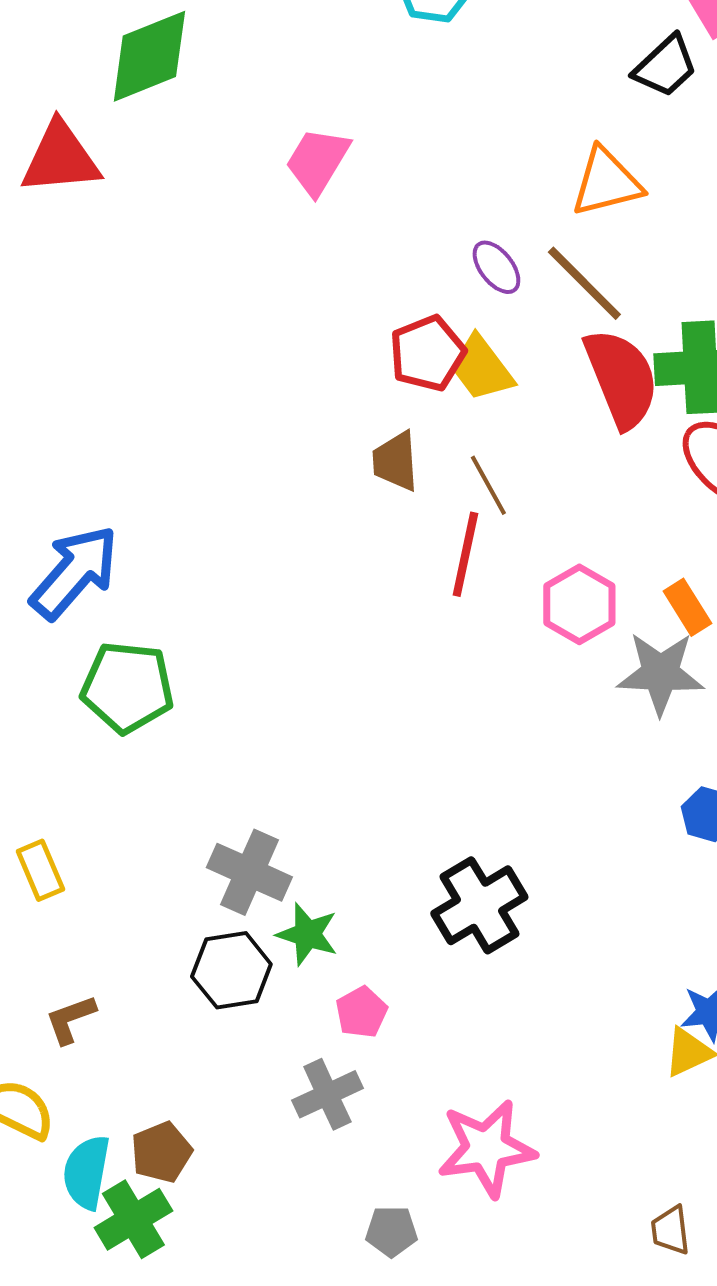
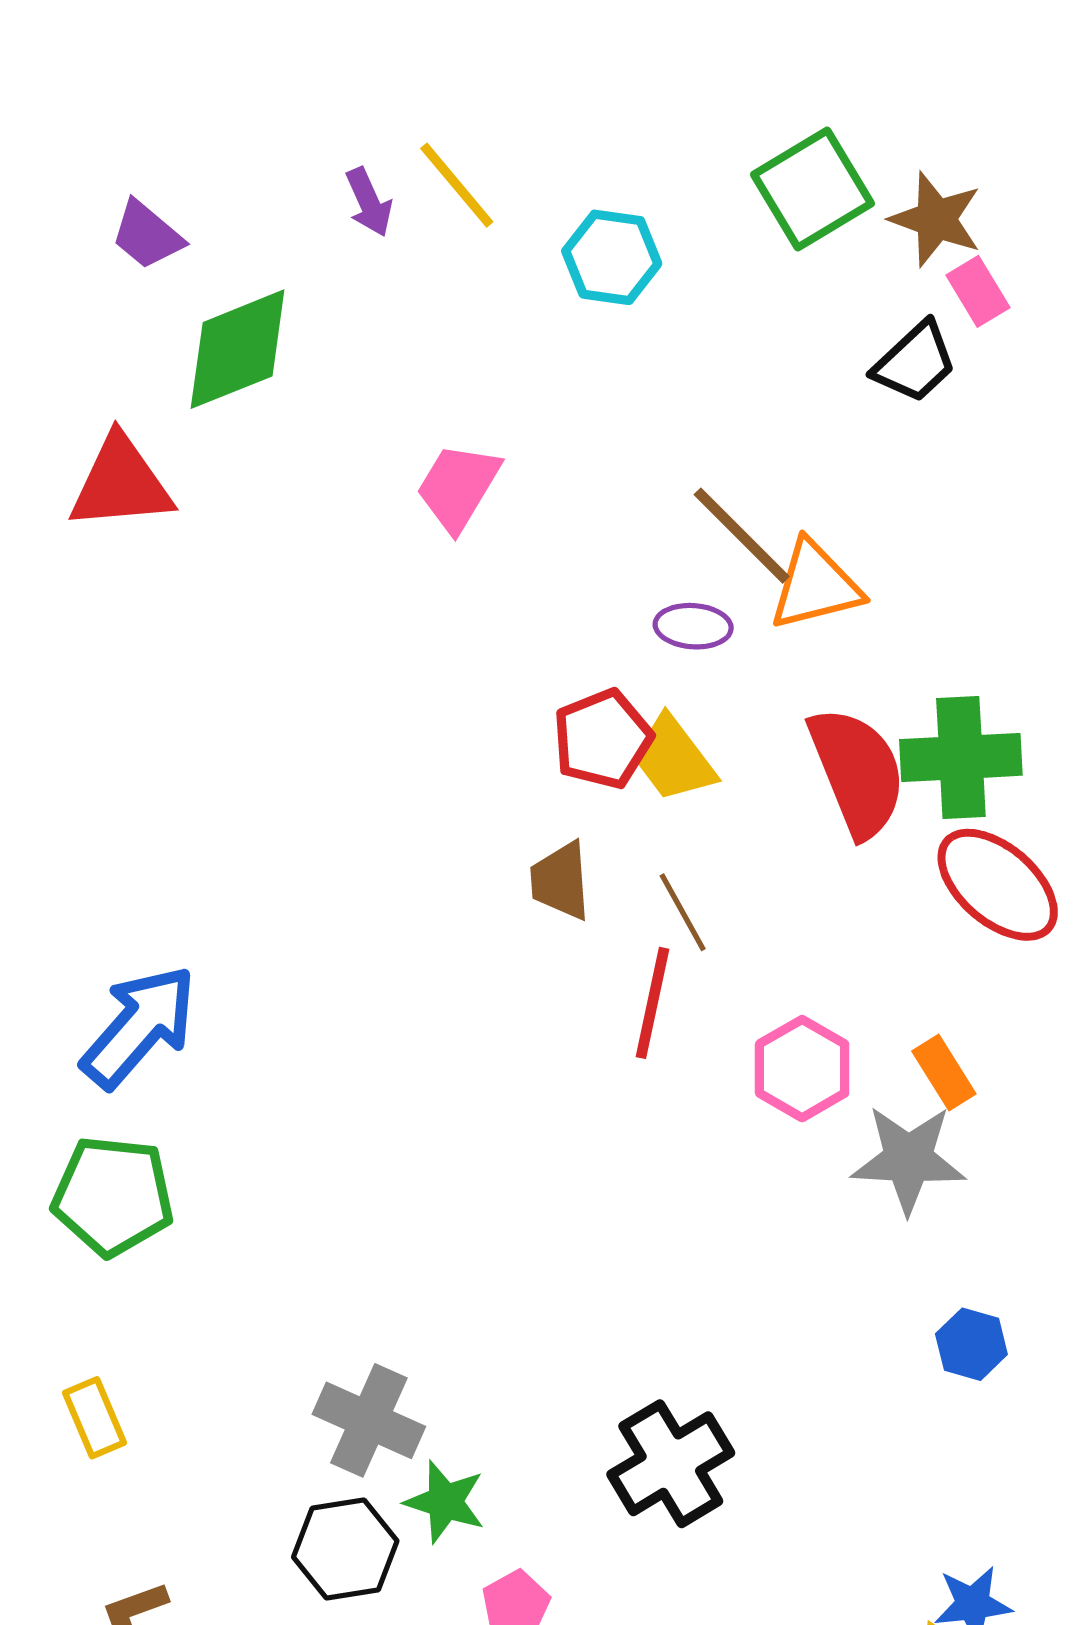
orange triangle: (606, 182) -> (815, 585), moved
purple ellipse: (496, 267) -> (693, 626), turned -48
brown line: (584, 283) -> (742, 536), moved
green pentagon: (127, 687) -> (113, 1196), moved

